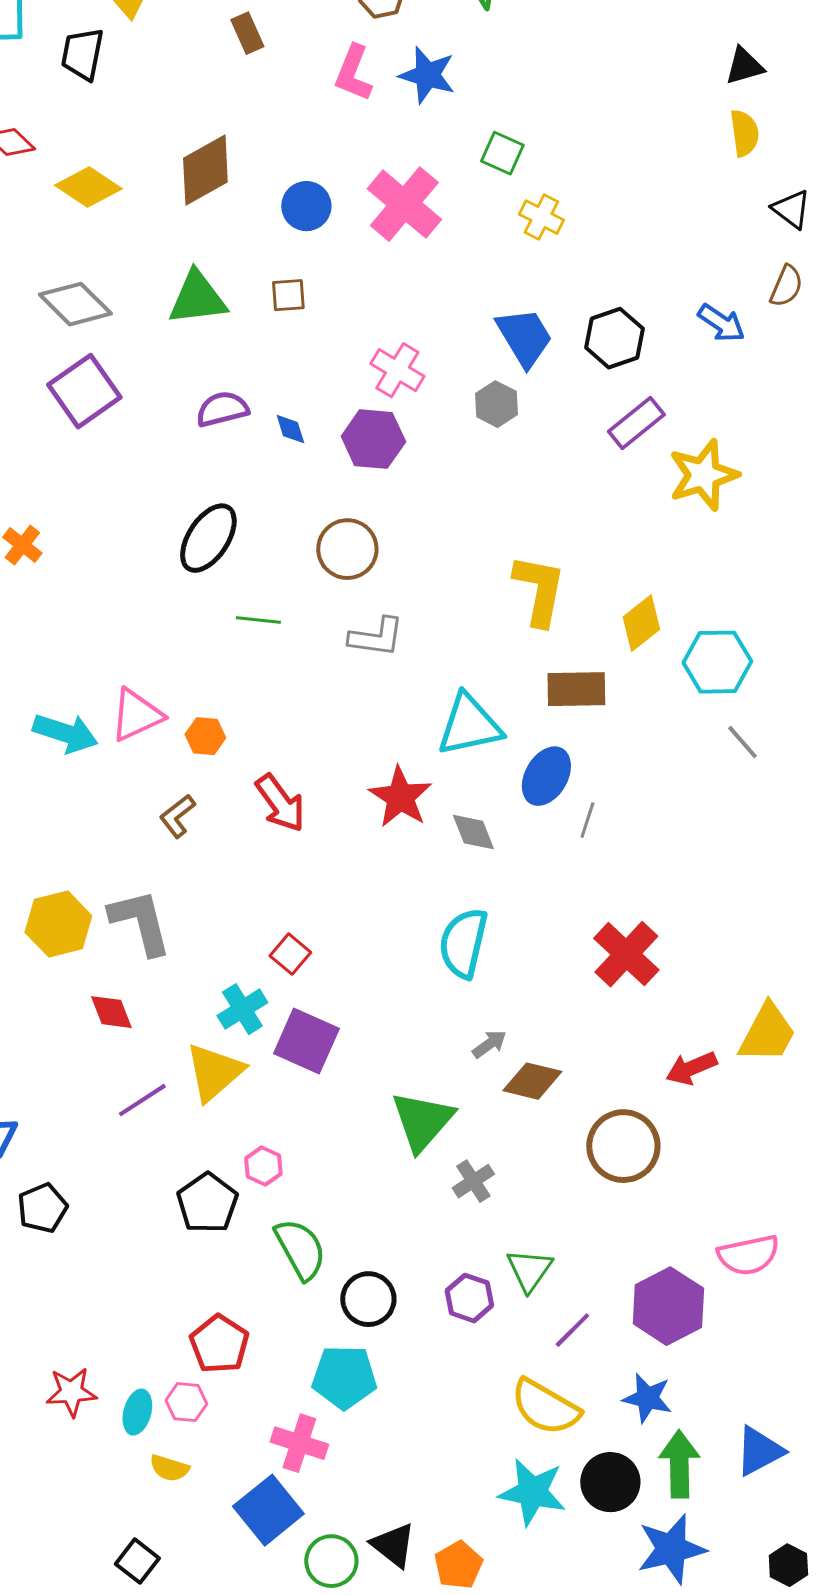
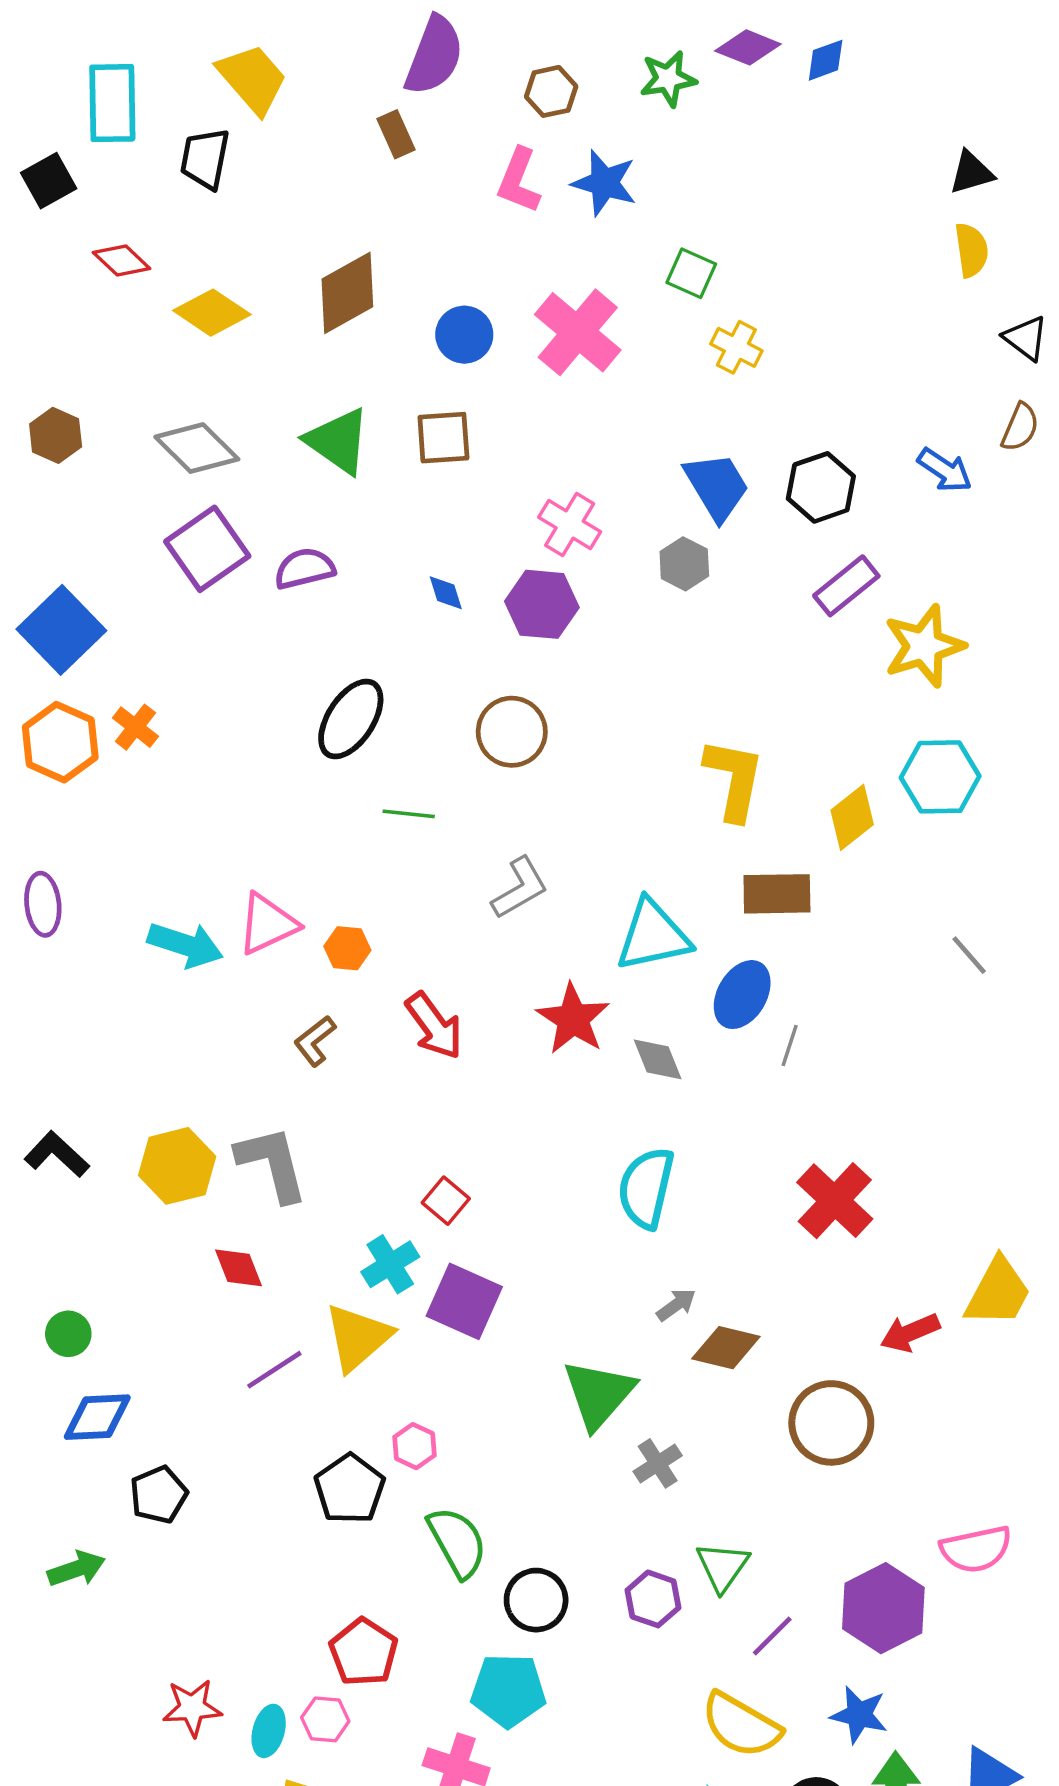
brown square: (288, 295) -> (443, 438), size x1.4
green triangle: (197, 298) -> (338, 441), turned 42
purple semicircle: (222, 409) -> (305, 568), moved
gray L-shape: (376, 637) -> (520, 888), moved, turned -38
cyan hexagon: (717, 662) -> (940, 777), moved

